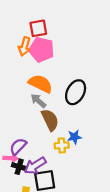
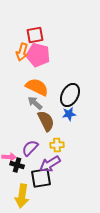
blue star: (74, 137) -> (69, 114), moved
purple semicircle: (18, 146) -> (30, 148), moved
purple arrow: (35, 166) -> (50, 164), moved

